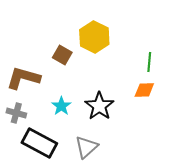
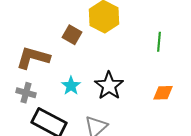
orange diamond: (144, 90) -> (163, 93), moved

